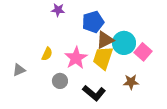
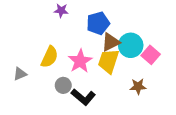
yellow semicircle: (47, 54) -> (50, 57), size x1.5
black L-shape: (94, 93) -> (83, 97), moved

